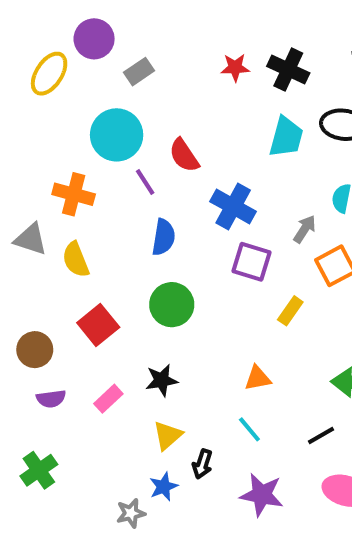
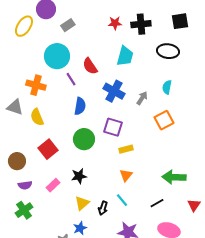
black cross: (288, 70) -> (141, 24), turned -30
cyan trapezoid: (286, 137) -> (125, 56), moved
gray arrow: (305, 229) -> (142, 98), moved
purple square: (251, 262) -> (113, 127), moved
yellow rectangle: (290, 311) -> (126, 149), moved, turned 40
orange triangle: (258, 378) -> (126, 175), turned -40
black arrow: (202, 464) -> (103, 208), moved
green cross: (39, 470) -> (24, 210), moved

